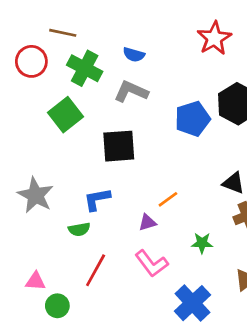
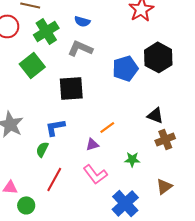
green cross: (85, 68) -> (46, 31), turned 30
green semicircle: (79, 229) -> (42, 149), turned 126

